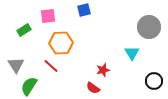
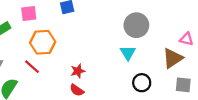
cyan triangle: (132, 53) -> (128, 53), moved
red star: (103, 70) -> (78, 71), moved

